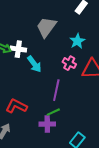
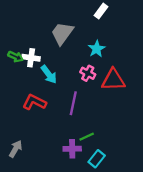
red L-shape: (16, 106) -> (34, 102), moved
green line: (53, 112) -> (87, 137), moved
purple cross: (47, 124) -> (72, 149), moved

